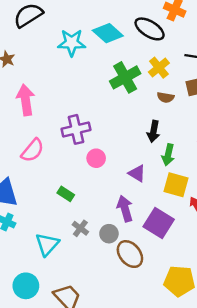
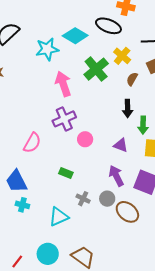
brown semicircle: (166, 97) -> (132, 79), turned 120
pink arrow: (26, 100) -> (63, 84), moved
cyan triangle: (47, 244) -> (59, 217), turned 35

